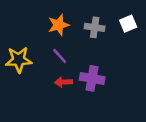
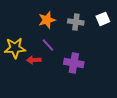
red arrow: (63, 82) -> (34, 60), moved

